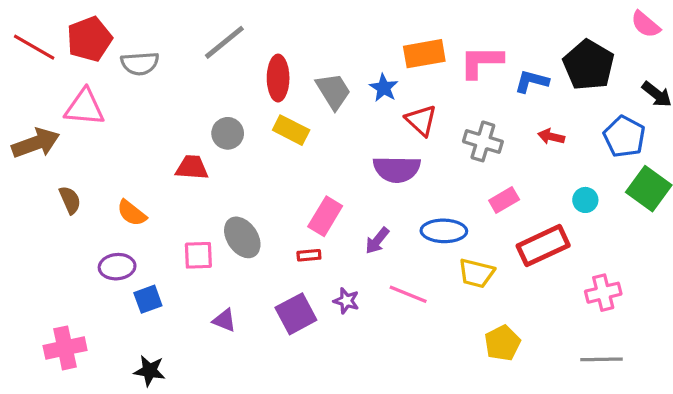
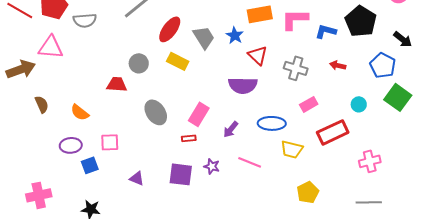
red ellipse: (278, 78) -> (170, 29), turned 36
gray ellipse: (242, 237) -> (156, 112), moved
pink square: (198, 255) -> (110, 142), moved
purple square: (296, 314) -> (181, 174), turned 35

